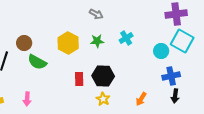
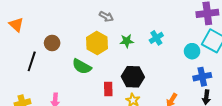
gray arrow: (96, 14) -> (106, 16), moved
green semicircle: (37, 62) -> (82, 66), moved
red rectangle: (79, 79) -> (108, 89), moved

